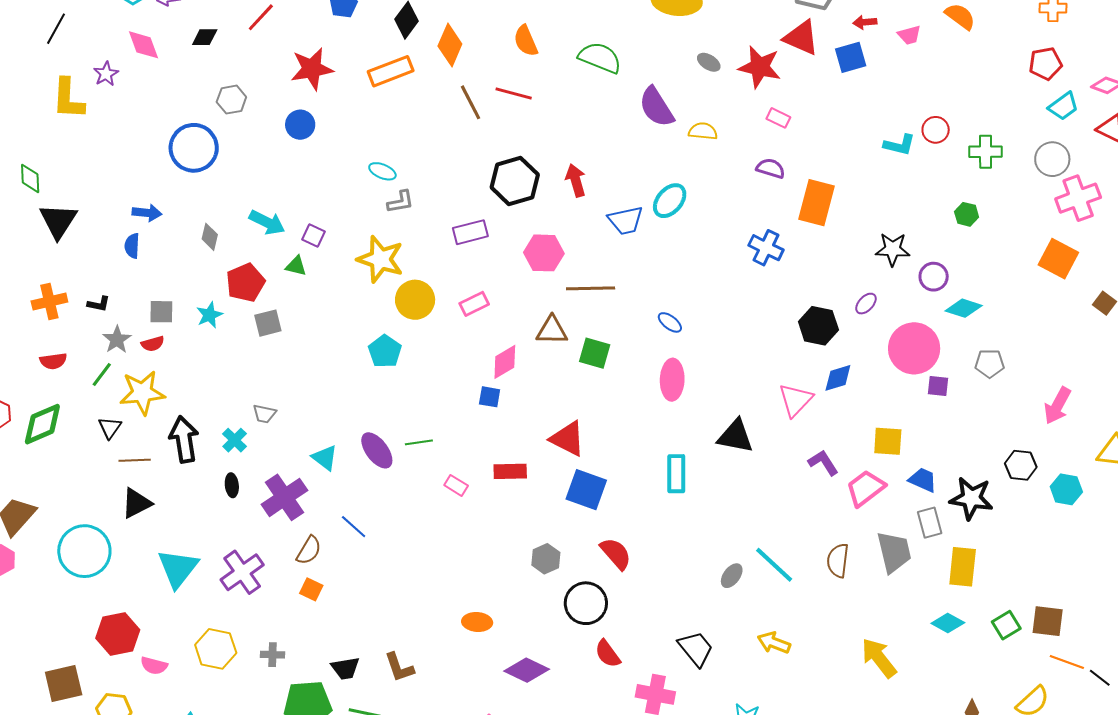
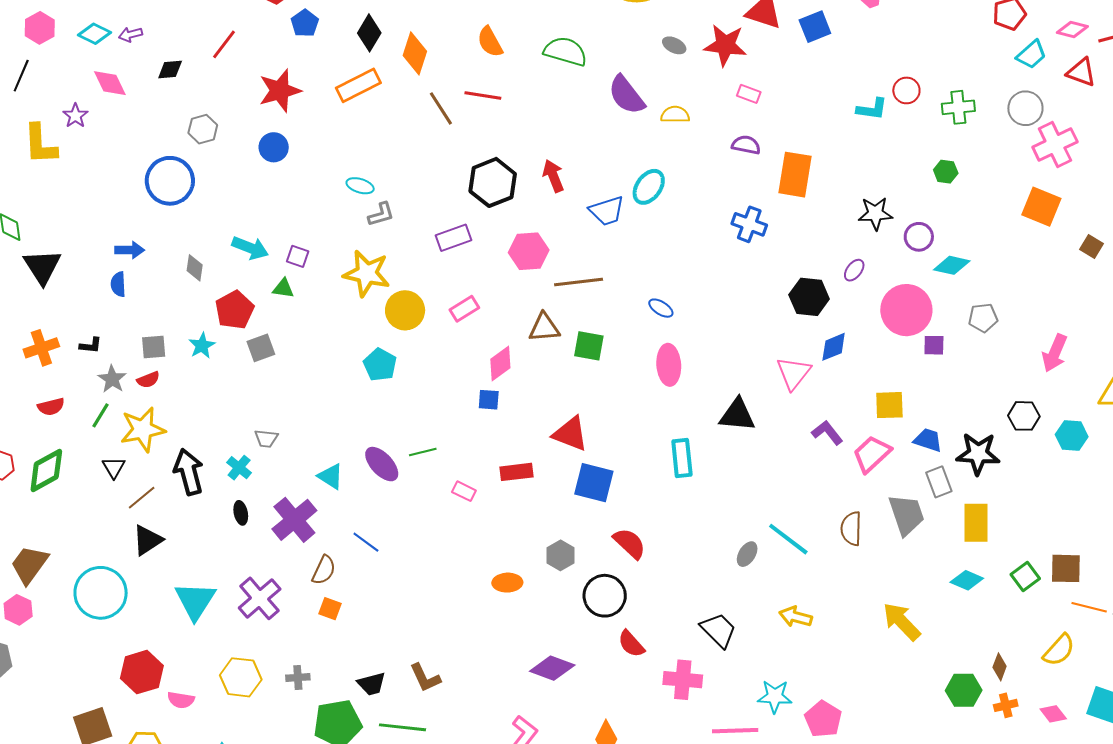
brown line: (135, 460) -> (142, 498), turned -32
orange ellipse: (477, 622) -> (507, 583), moved

